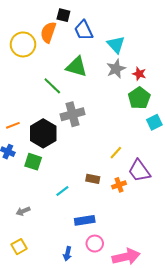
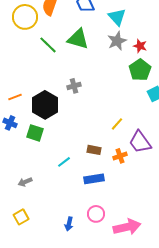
green line: (52, 86) -> (48, 45), moved
gray cross: (73, 114) -> (74, 86), size x0.6
blue rectangle: (85, 220) -> (94, 179), moved

